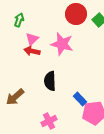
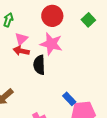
red circle: (76, 14) -> (52, 16), moved
black semicircle: (50, 81) -> (39, 65), moved

